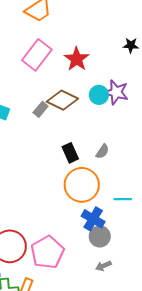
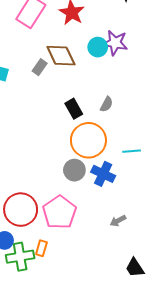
brown diamond: (62, 100) -> (61, 56), turned 44
gray circle: (100, 236) -> (74, 170), moved

